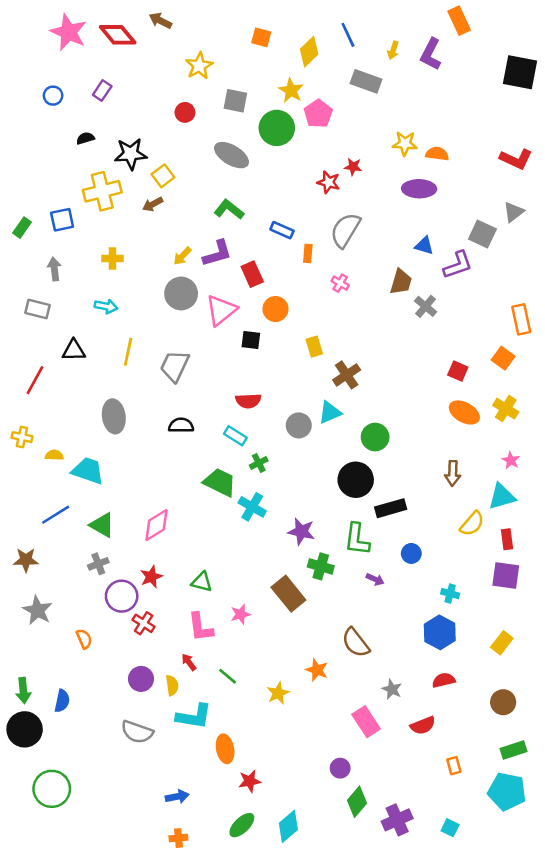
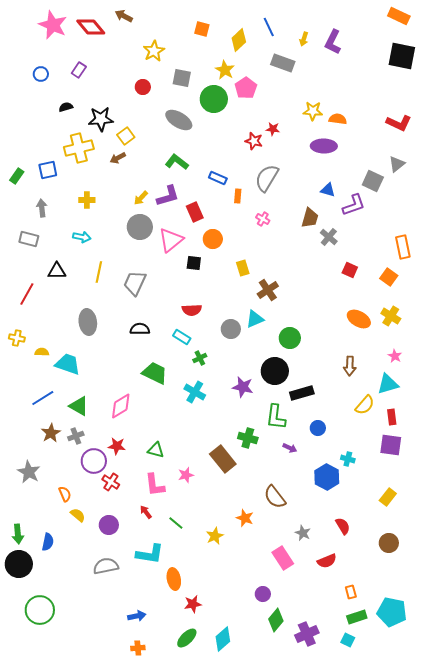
orange rectangle: (459, 21) -> (399, 16), moved, turned -40
red square: (458, 371) -> (350, 270), moved
green trapezoid: (220, 482) -> (155, 373), moved
purple star: (301, 531) -> (243, 387), moved
brown star: (26, 560) -> (51, 433), moved, turned -30
red star: (151, 577) -> (117, 446), turned 30
blue hexagon: (440, 632) -> (327, 477), moved
red semicircle: (444, 680) -> (343, 526), turned 72
yellow semicircle: (172, 685) -> (78, 515), moved, turned -42
gray semicircle: (137, 732) -> (106, 566), turned 150
green rectangle: (513, 750) -> (357, 617), moved

